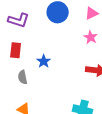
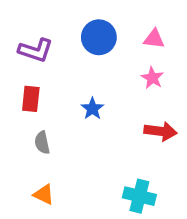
pink triangle: (92, 13) -> (154, 39), turned 32
blue star: (44, 61) -> (92, 109), moved

